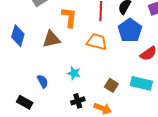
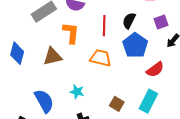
blue semicircle: (43, 81) -> (44, 101), size x1.6
cyan rectangle: (141, 83) -> (148, 101), turned -75

